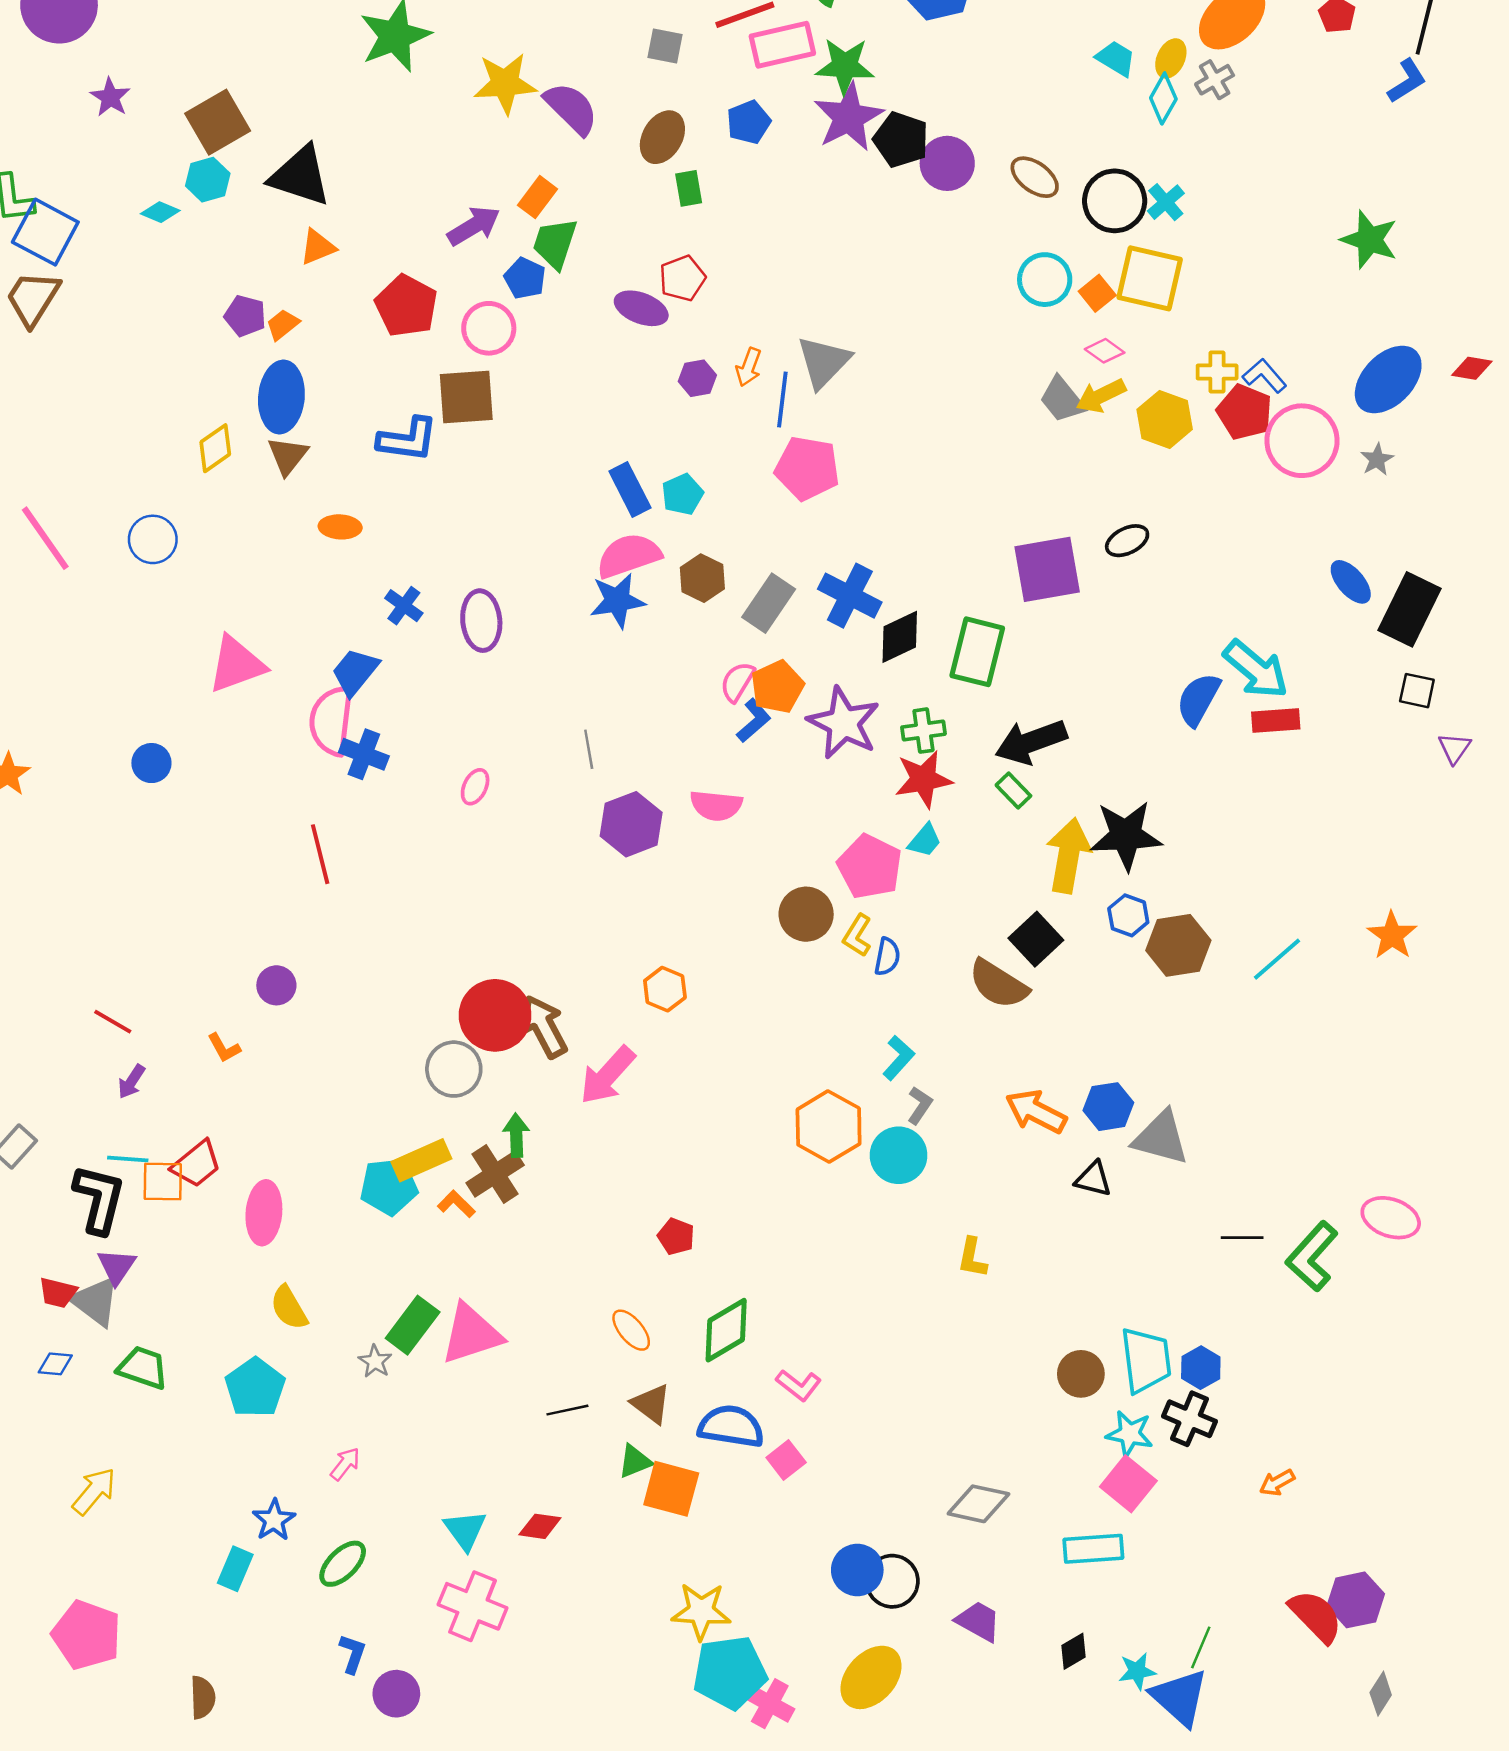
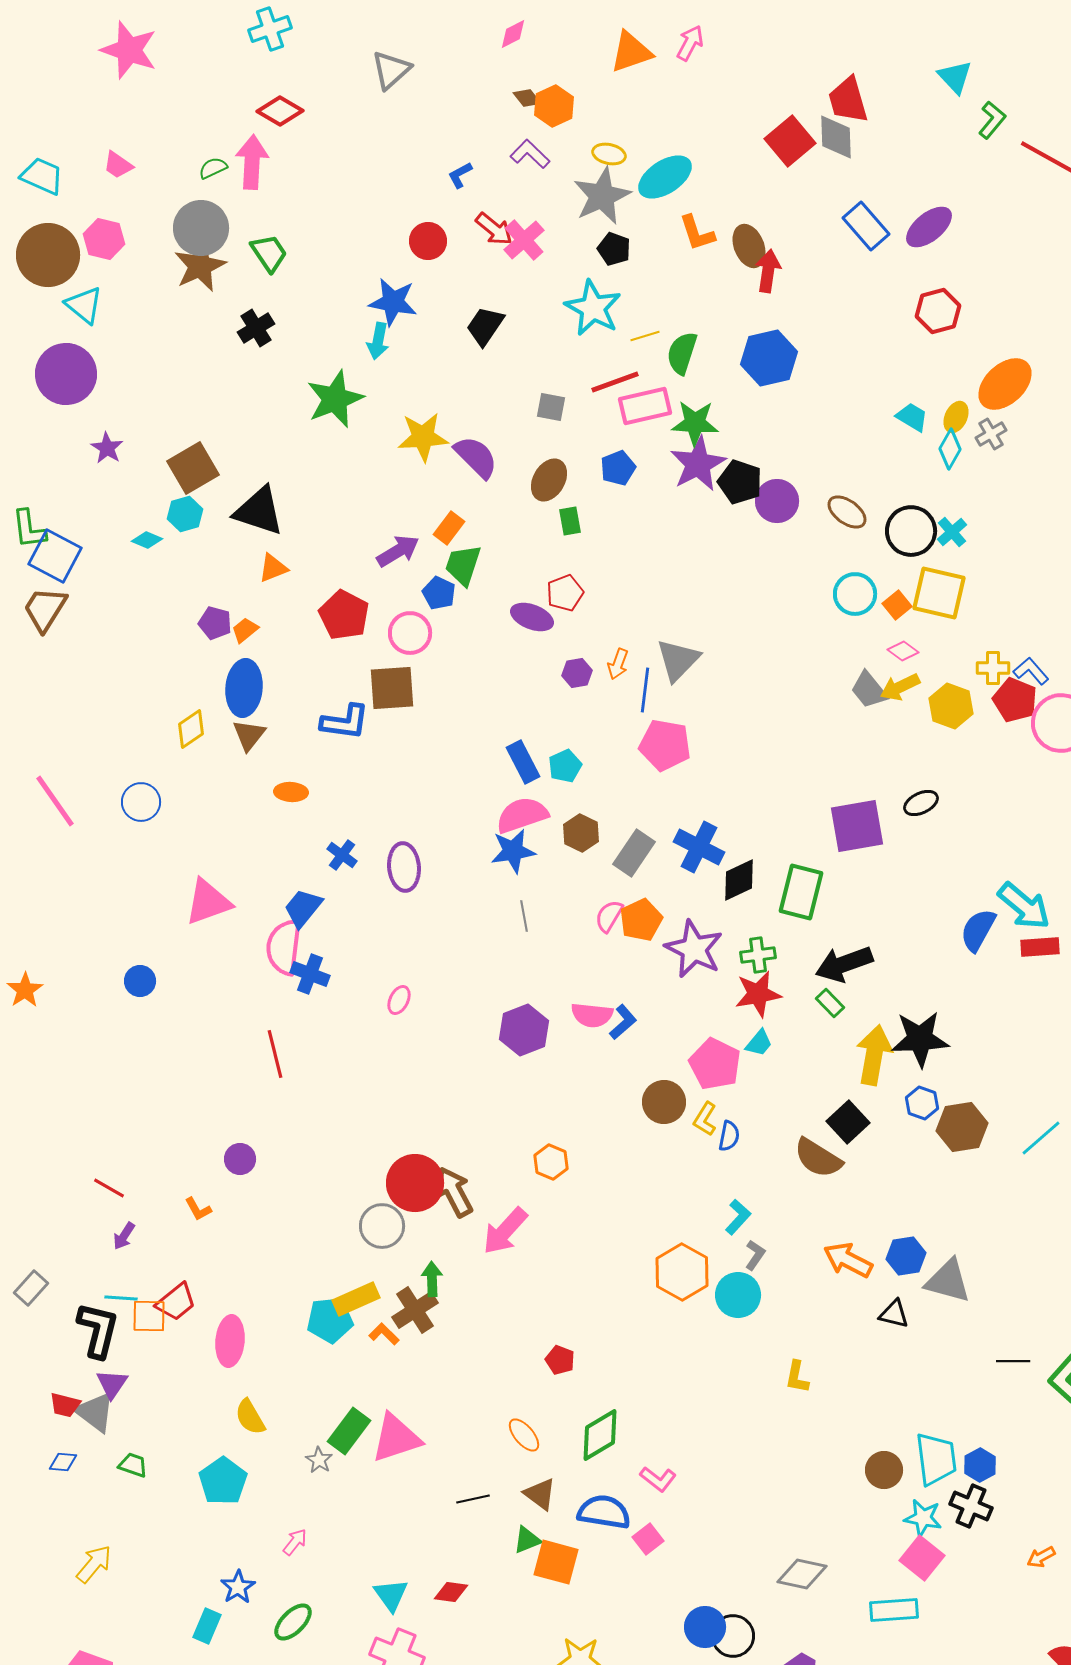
blue L-shape: (754, 721) -> (623, 1022), moved
gray line: (589, 749) -> (524, 916), moved
green trapezoid: (143, 1368) -> (133, 1465), size x0.7

